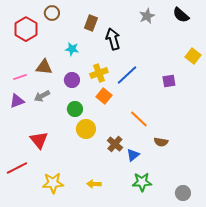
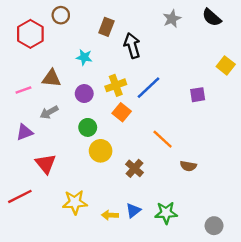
purple triangle: (17, 101) -> (25, 132), moved
blue triangle: (133, 155) -> (133, 210), moved
yellow star: (53, 183) -> (75, 202), moved

